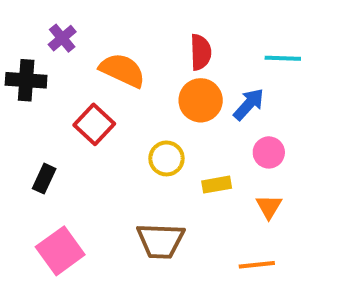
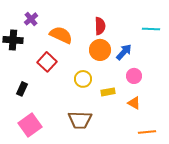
cyan line: (283, 58) -> (151, 29), moved
orange triangle: (269, 207) -> (134, 103), turned -32
orange line: (257, 265) -> (147, 132), moved

